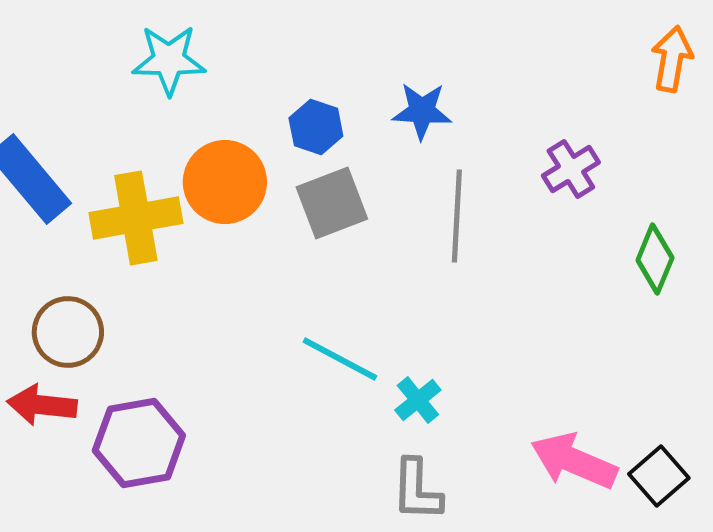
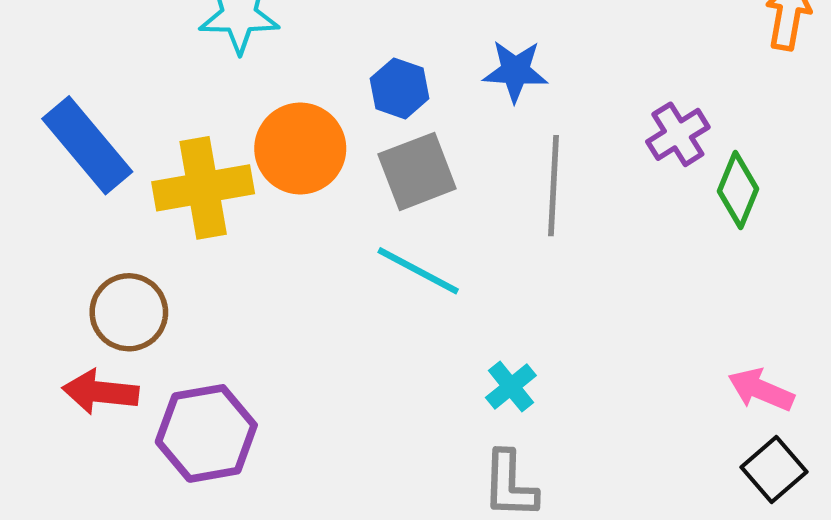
green diamond: (655, 259) -> (738, 190), moved
cyan line: (340, 359) -> (418, 271), moved
pink arrow: (574, 461) -> (761, 390), moved, size x0.7

